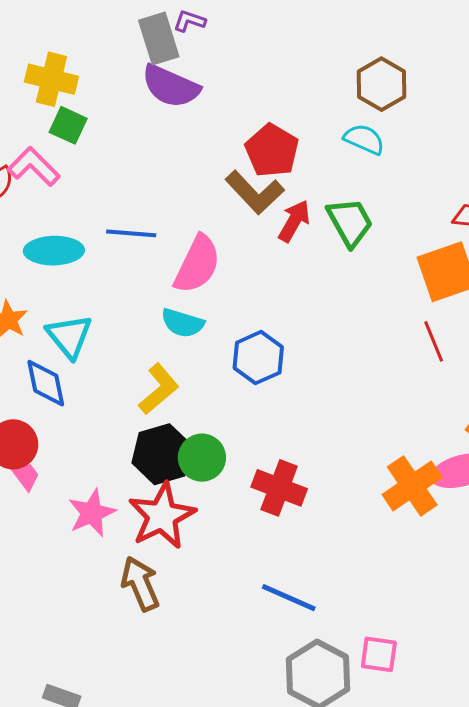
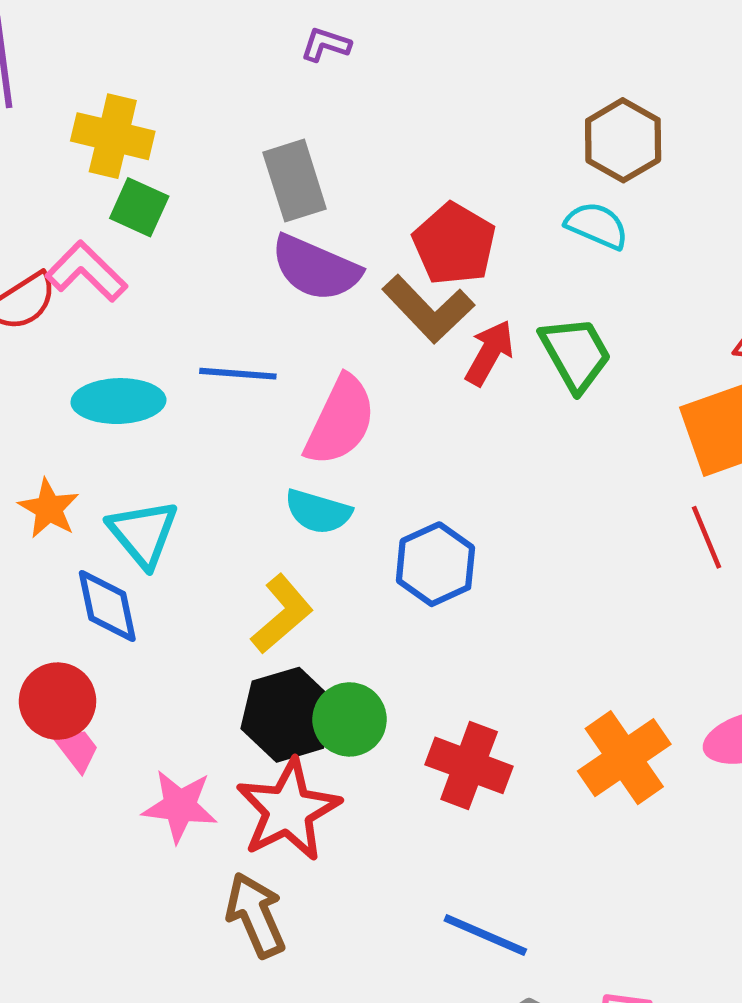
gray rectangle: (159, 38) -> (295, 181), moved
purple semicircle: (171, 86) -> (316, 268), moved
orange cross: (412, 486) -> (624, 758), moved
pink star: (92, 513) -> (180, 806), turned 30

